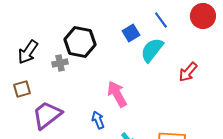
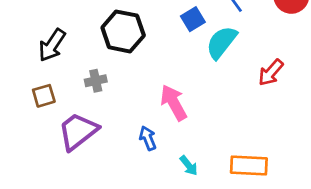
gray cross: (60, 63) -> (96, 81), moved

